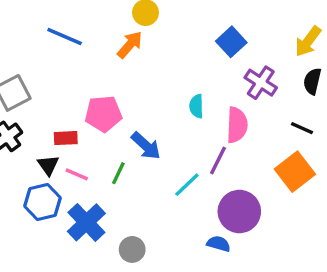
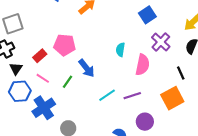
black line: (302, 128) -> (181, 73), turned 32
red rectangle: (66, 138) -> (40, 56), turned -48
purple line: (218, 160) -> (132, 96), moved, turned 36
black triangle: (48, 165) -> (16, 69), moved
purple circle: (239, 211) -> (145, 122), moved, size x0.7

